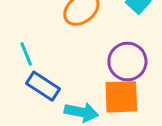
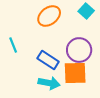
blue rectangle: (43, 86) -> (48, 60), moved

